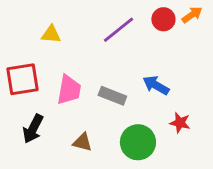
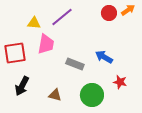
purple line: (118, 30) -> (62, 17), moved
pink trapezoid: (69, 90) -> (46, 44), moved

